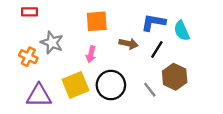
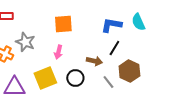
cyan semicircle: (182, 31) -> (138, 22), moved
brown arrow: (129, 44) -> (94, 61), moved
black circle: (111, 85) -> (75, 78), size x0.7

